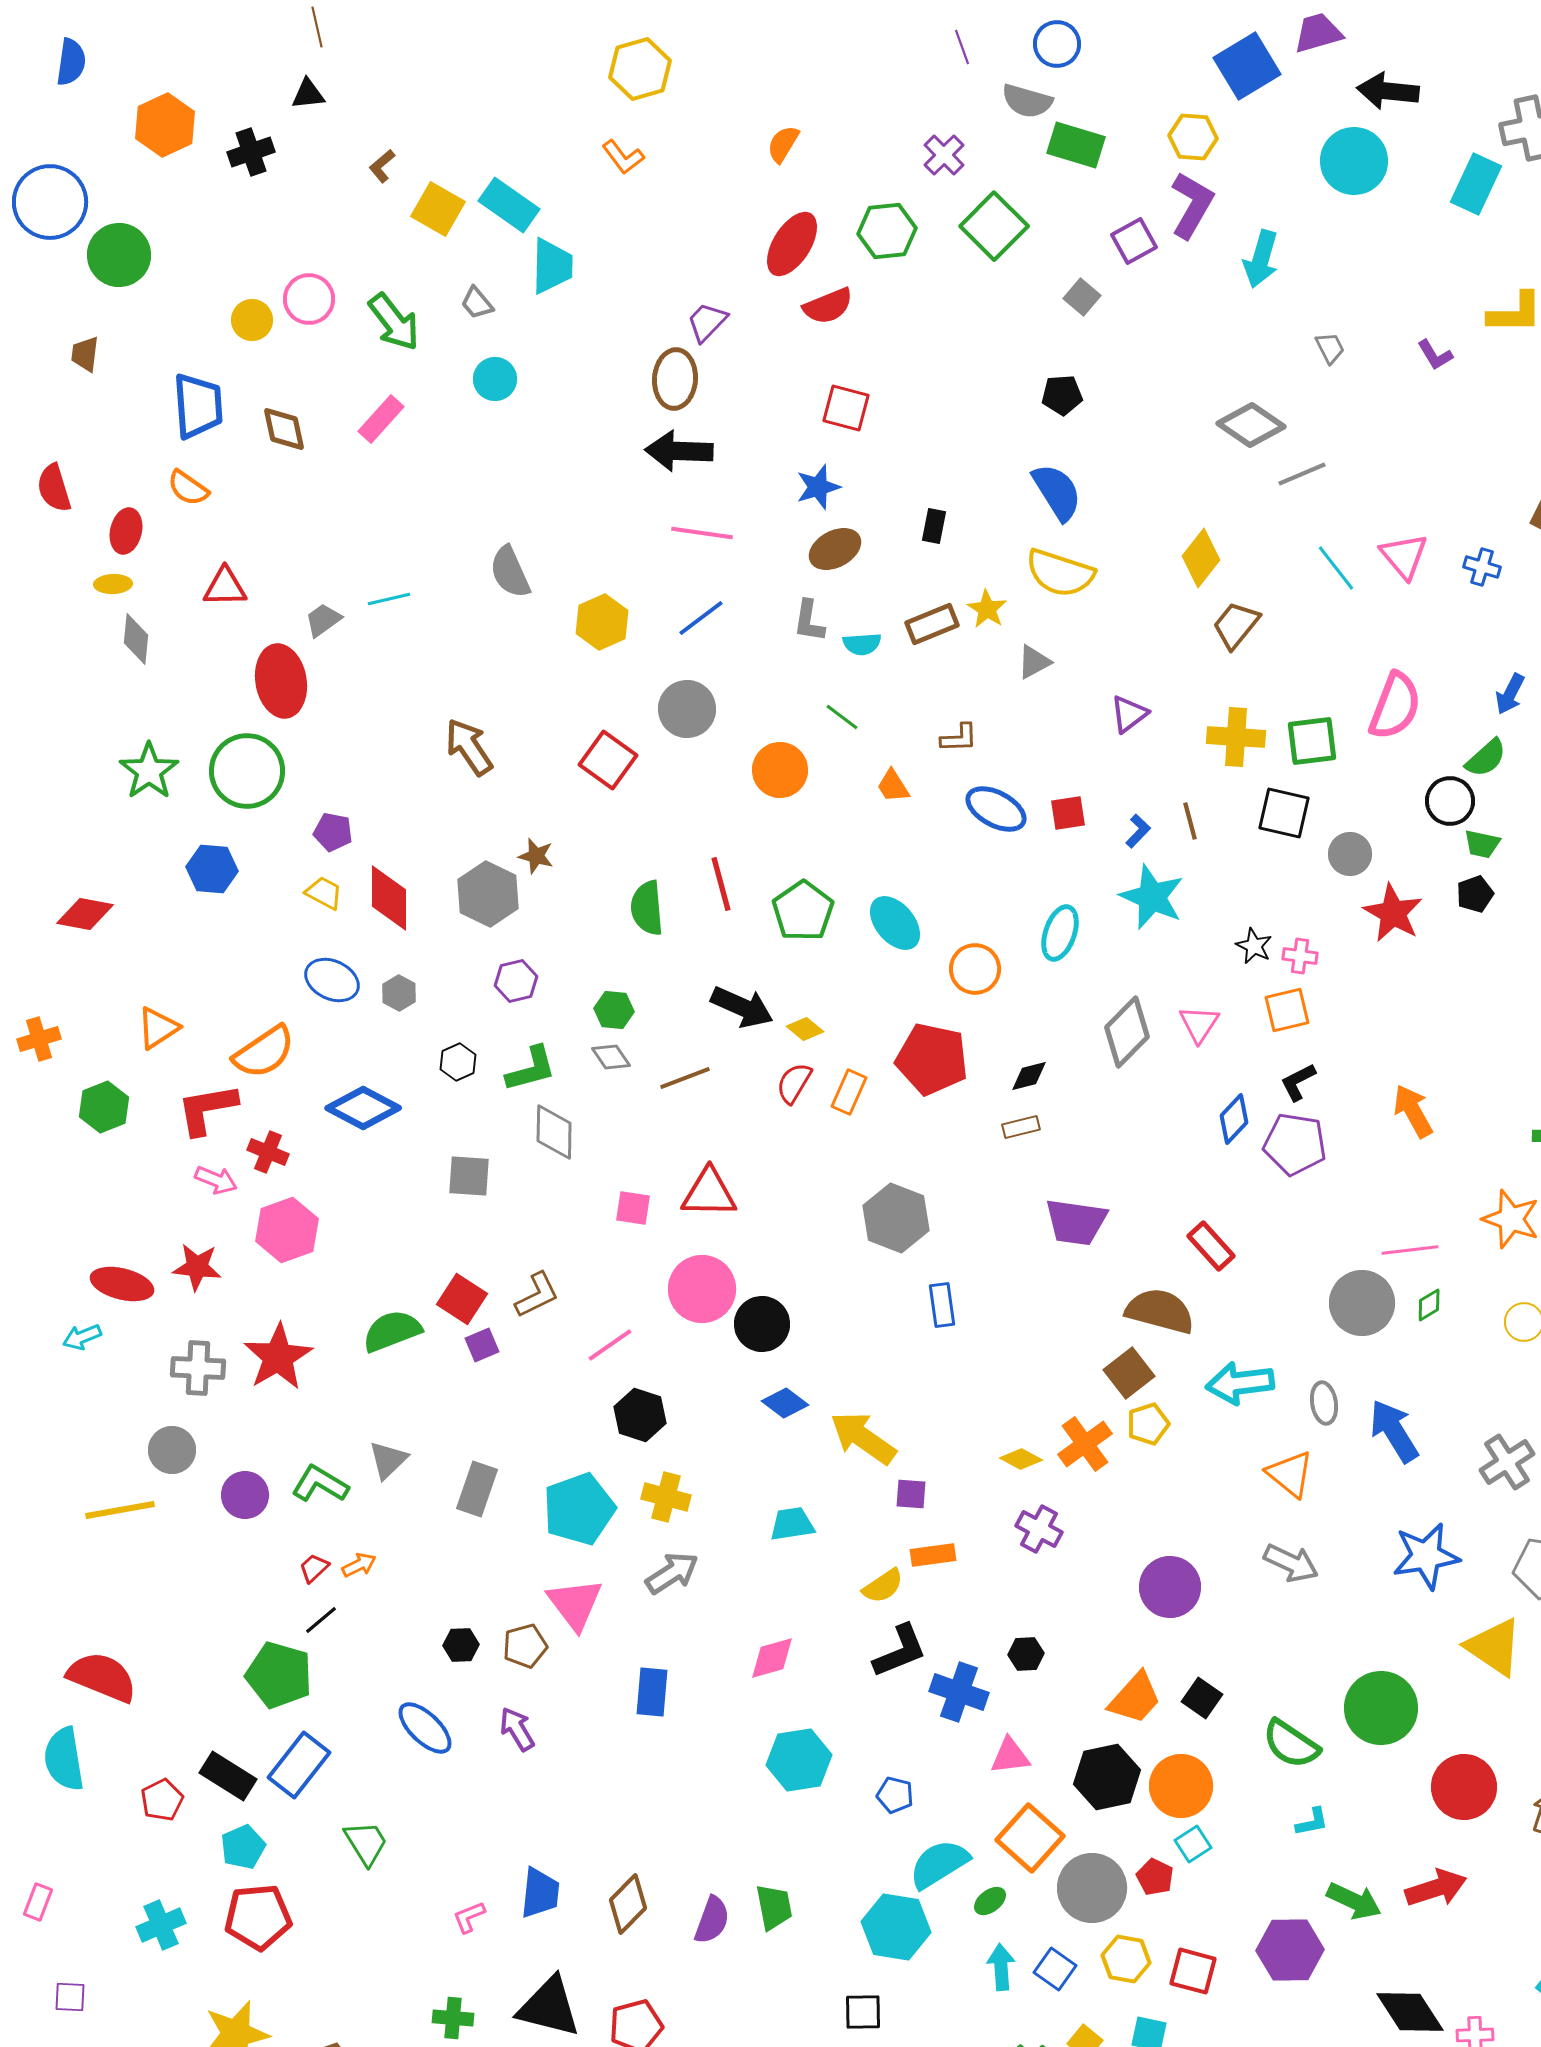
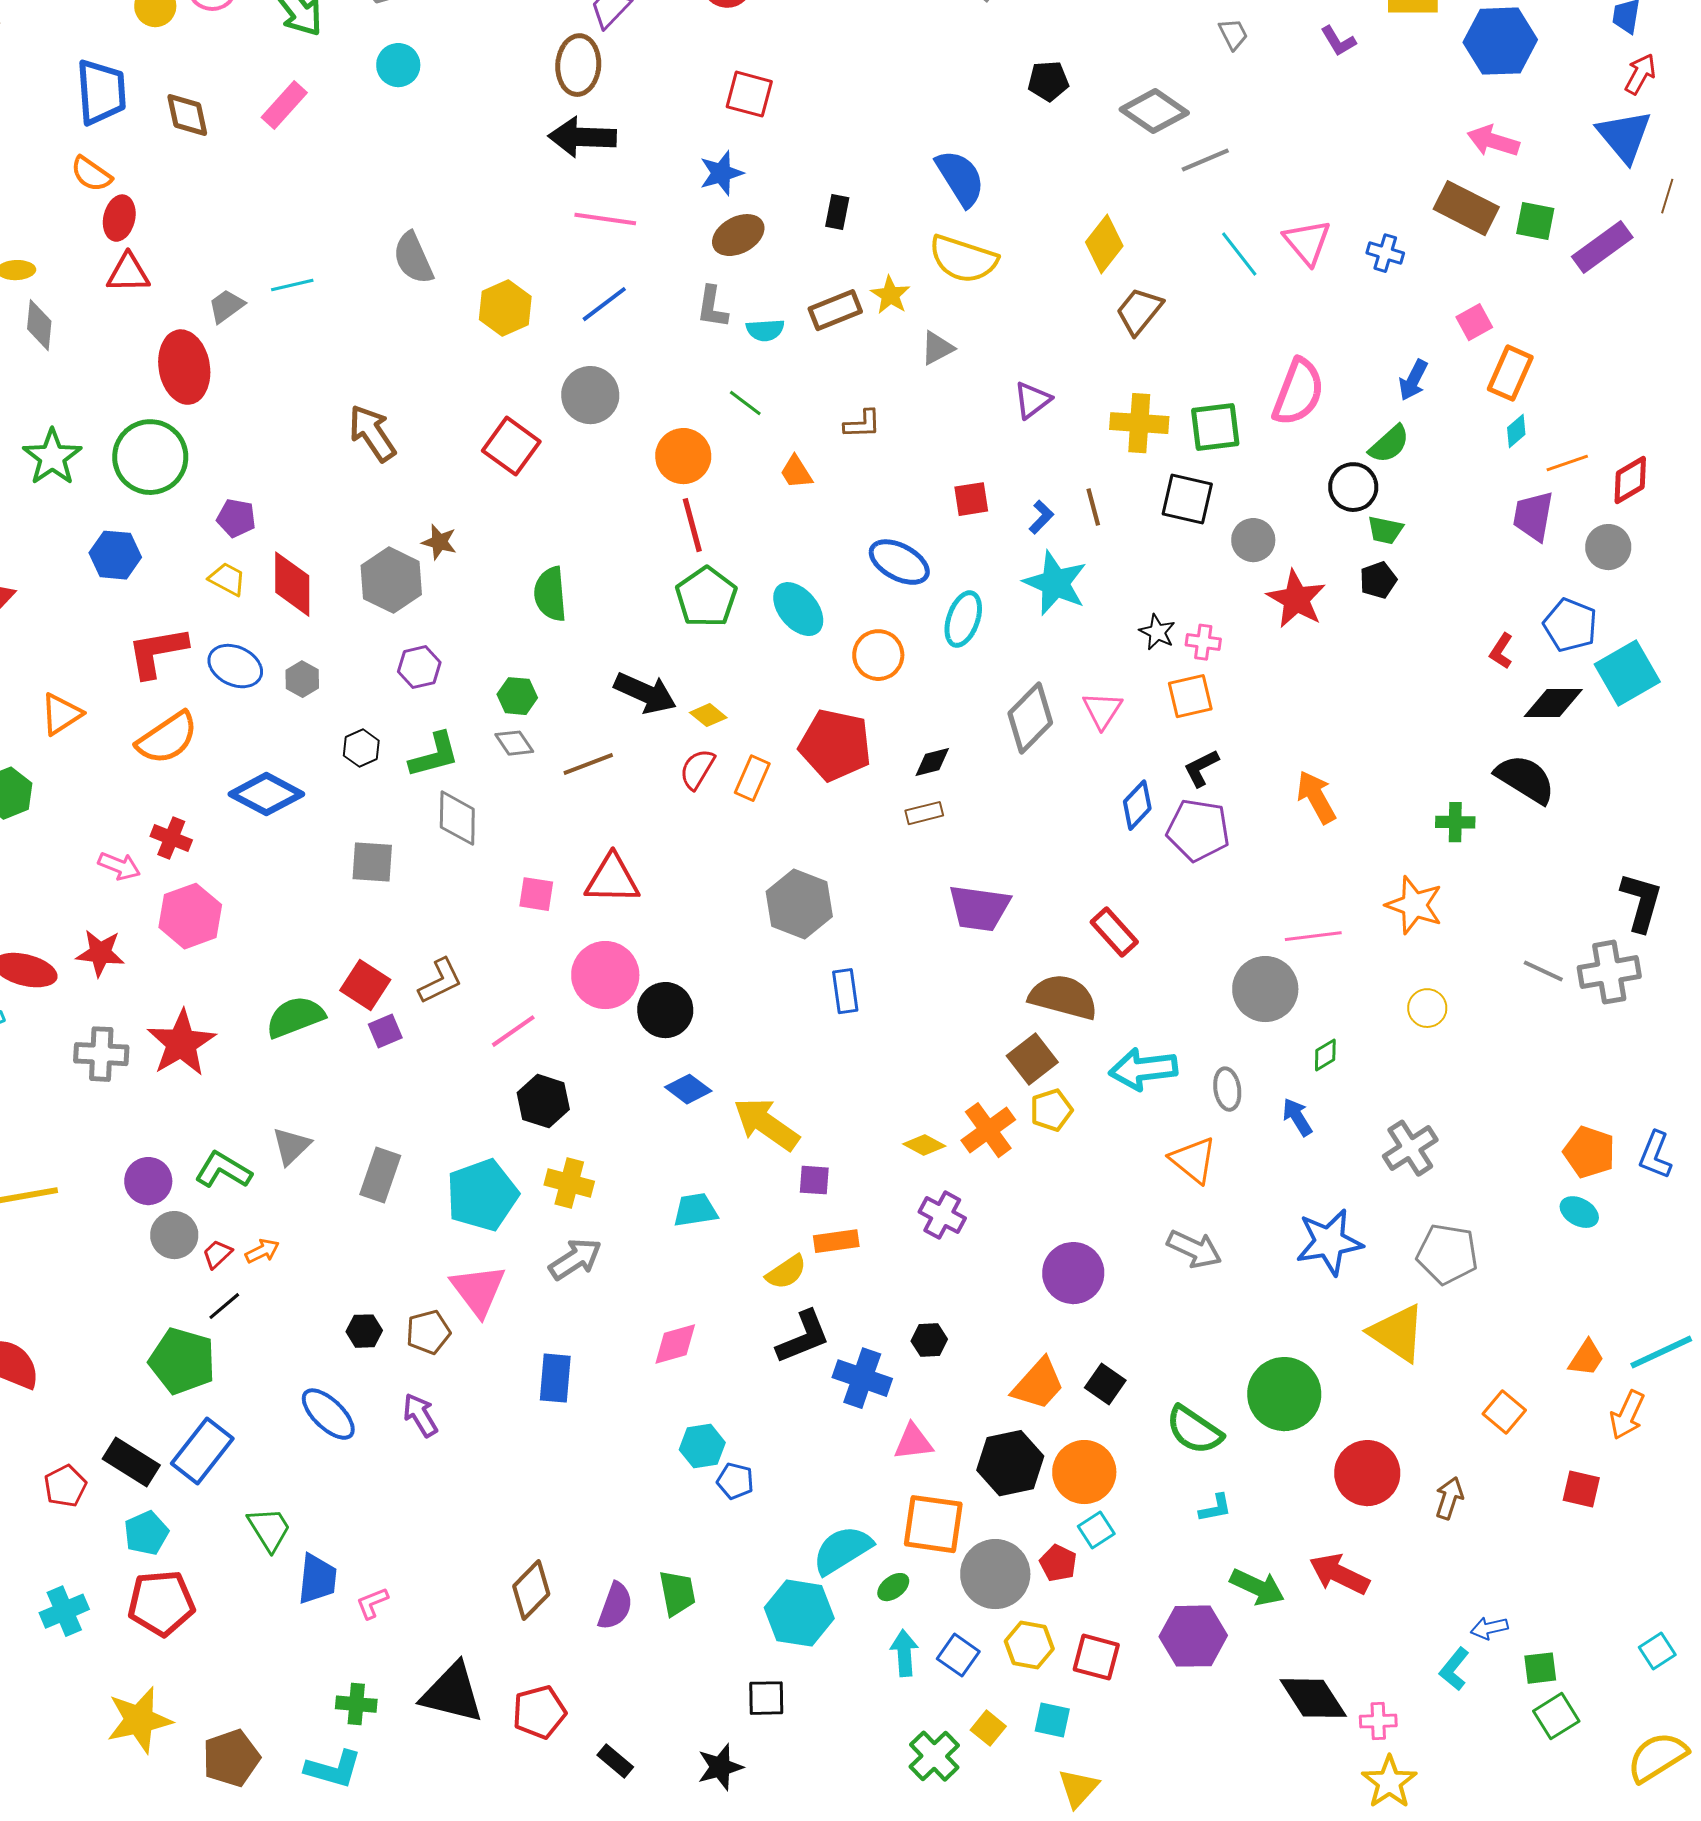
black pentagon: (1062, 395) -> (1048, 81), moved
red ellipse: (126, 531) -> (119, 218), moved
blue ellipse: (996, 809) -> (899, 562), moved
red line: (721, 884) -> (692, 525), moved
red L-shape: (207, 1109) -> (157, 652), moved
green diamond: (1429, 1305) -> (1325, 1055), moved
blue arrow: (1394, 1431) -> (1297, 1117), size x0.6
gray circle: (172, 1450) -> (174, 1235), moved
cyan hexagon: (799, 1760) -> (702, 1446), size x0.7
blue pentagon: (895, 1795) -> (735, 1481), moved
orange square: (1030, 1838) -> (933, 1524), turned -34
red arrow: (1436, 1888) -> (1339, 1574), turned -136
blue trapezoid: (540, 1893) -> (317, 1579), moved

